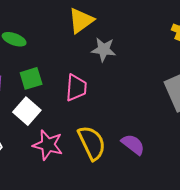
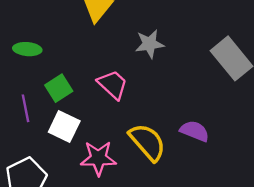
gray star: (104, 50) -> (150, 44), moved
pink trapezoid: (76, 88) -> (113, 85), turned -36

